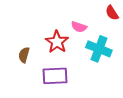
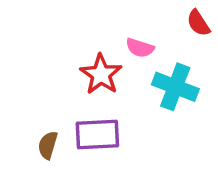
brown semicircle: (24, 55) -> (48, 145), moved

